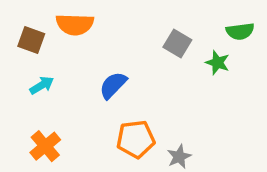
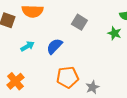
gray square: (177, 43) -> (79, 22), moved
cyan arrow: (42, 85) -> (27, 46), moved

